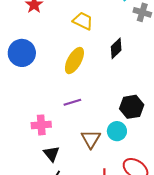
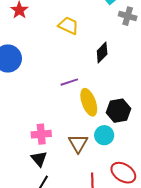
yellow ellipse: (74, 61) -> (89, 102), moved, turned -48
purple line: (72, 102) -> (69, 82), moved
pink cross: (41, 125) -> (41, 134), moved

